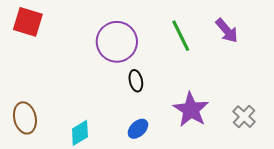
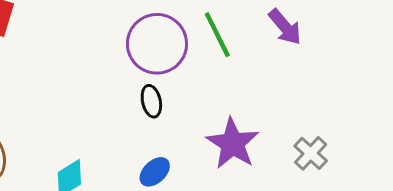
purple circle: (117, 42) -> (157, 44), moved

